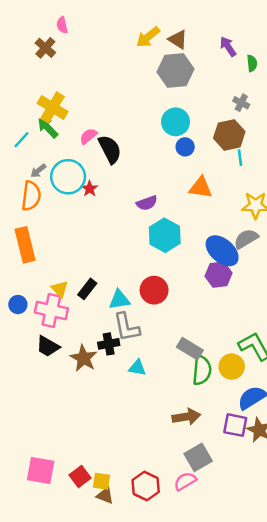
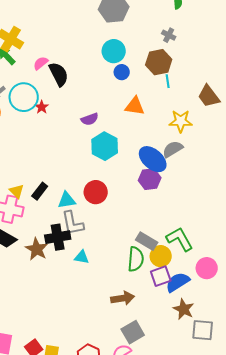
black cross: (109, 344) -> (58, 237), size x1.4
gray rectangle: (190, 349) -> (147, 241), moved
purple square: (235, 425) -> (161, 276), moved, turned -30

